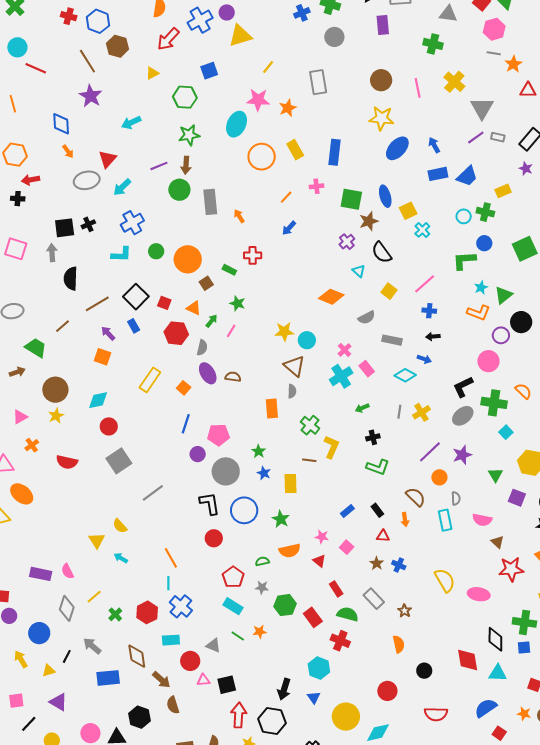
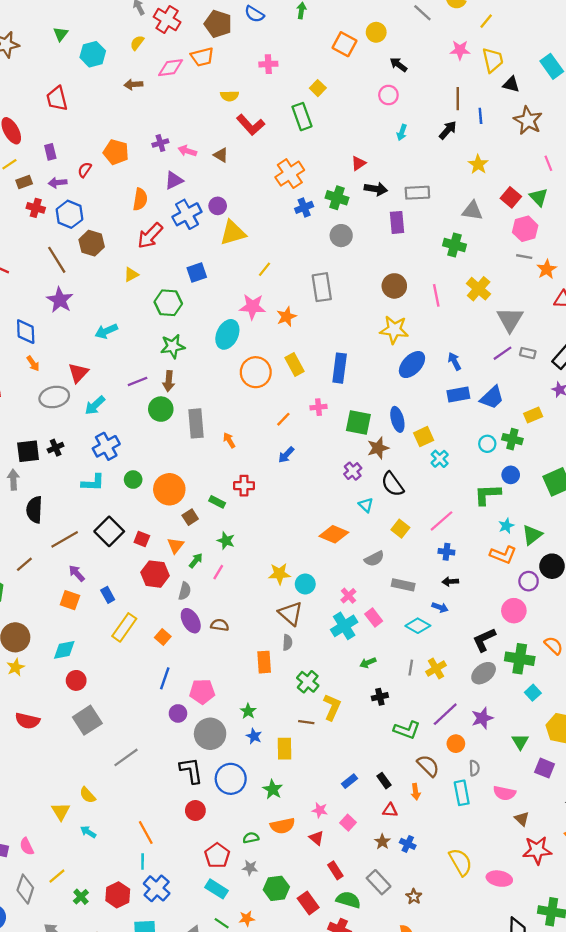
orange triangle: (194, 308) -> (176, 545), turned 42
blue rectangle: (134, 326) -> (108, 595), moved
green L-shape: (378, 467) -> (407, 730), moved

